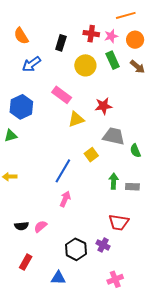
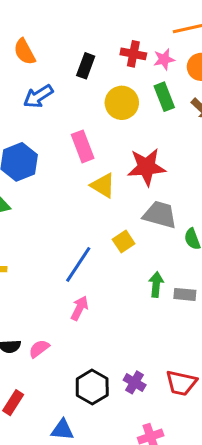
pink rectangle: (62, 95) -> (83, 146), turned 30
red star: (103, 106) -> (146, 167), size x1.4
yellow triangle: (76, 119) -> (103, 185), turned 48
red trapezoid: (119, 222) -> (181, 383), moved

